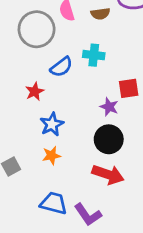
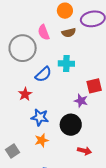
blue star: (52, 124) -> (40, 117), turned -30
black circle: (109, 139) -> (71, 125), moved
red arrow: (108, 175) -> (84, 151), size x0.6

